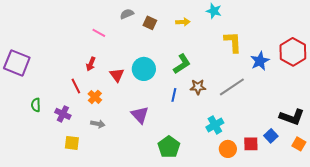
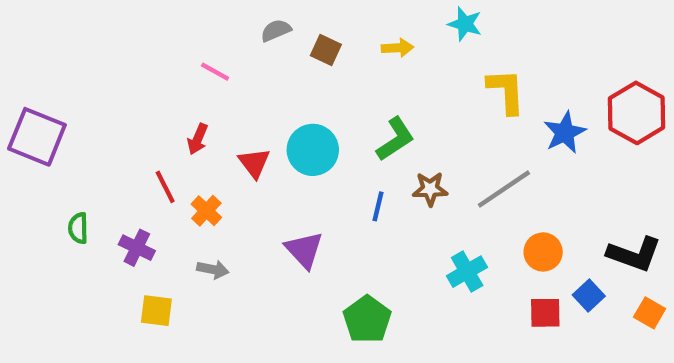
orange circle: (228, 149) -> (543, 252), moved

